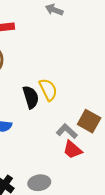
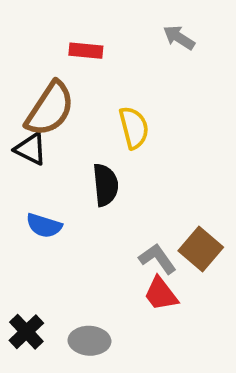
yellow semicircle: (48, 90) -> (134, 128), moved

